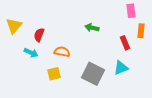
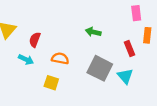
cyan triangle: (121, 68) -> (125, 76), turned -49
yellow square: (54, 74) -> (51, 83), turned 32
gray square: (93, 74) -> (100, 68), moved

